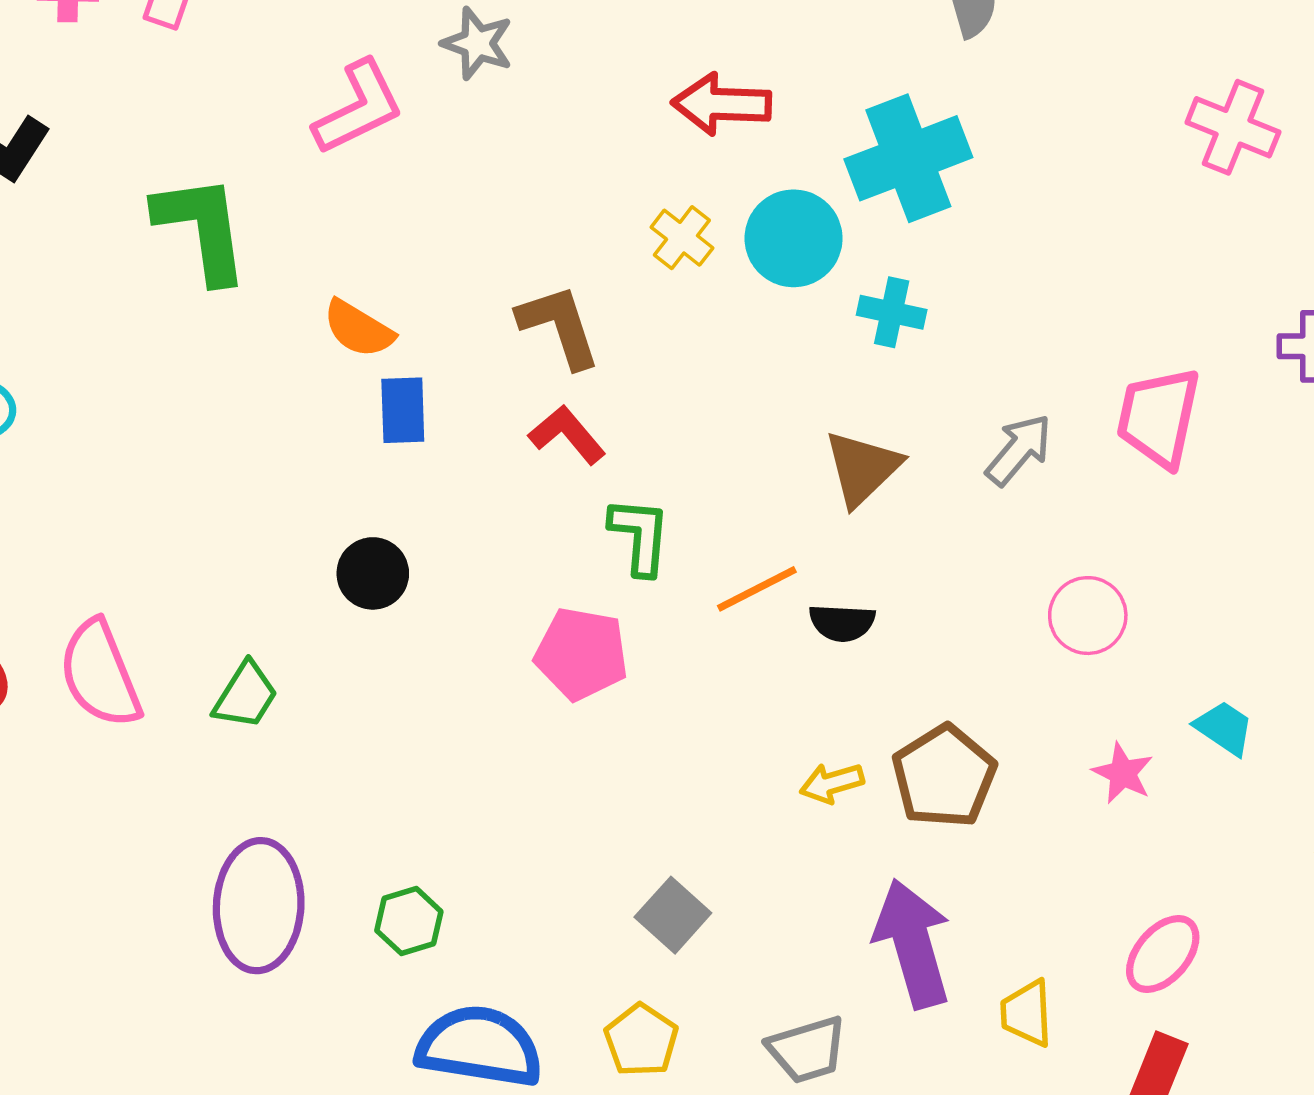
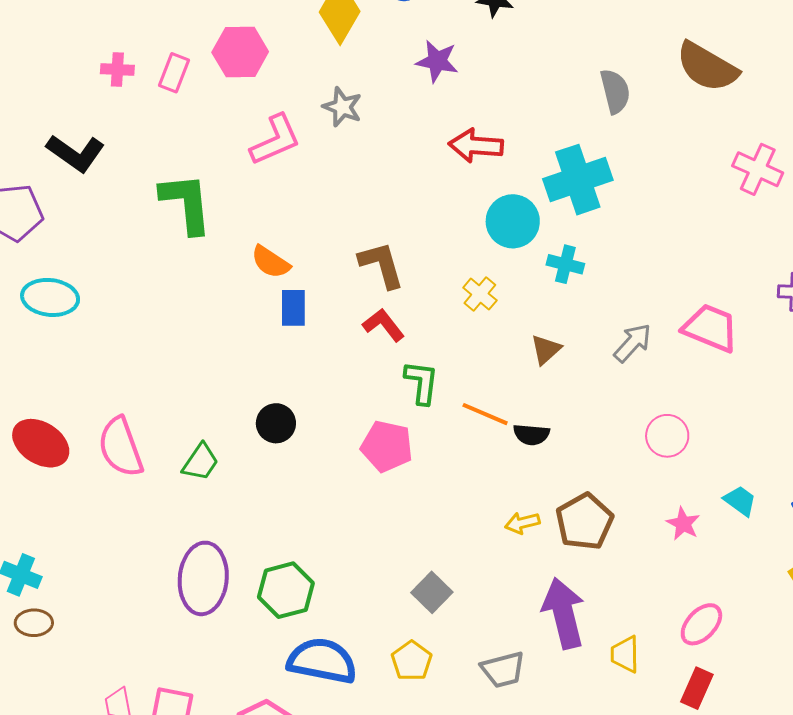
yellow cross: (682, 238) -> (480, 294), moved
pink trapezoid: (1159, 417) -> (711, 328), turned 98
brown triangle: (862, 468) -> (546, 350), size x0.7
black circle: (373, 573) -> (276, 423), moved
orange line: (757, 589) -> (485, 414), turned 48
green hexagon: (409, 921) -> (286, 590), size x1.5

